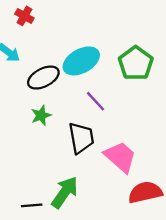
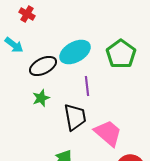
purple line: (95, 101) -> (87, 86), turned 36

